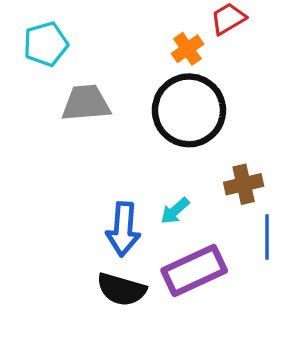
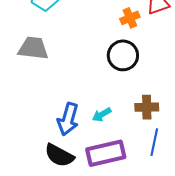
gray trapezoid: (86, 103) -> (33, 48), moved
black circle: (189, 110) -> (123, 55), size x0.7

